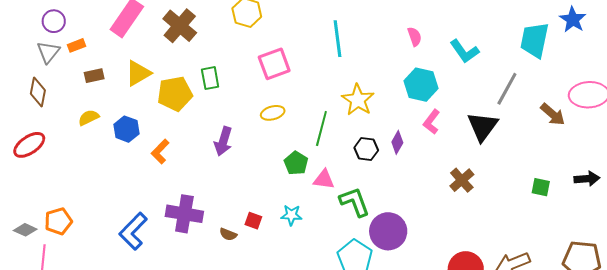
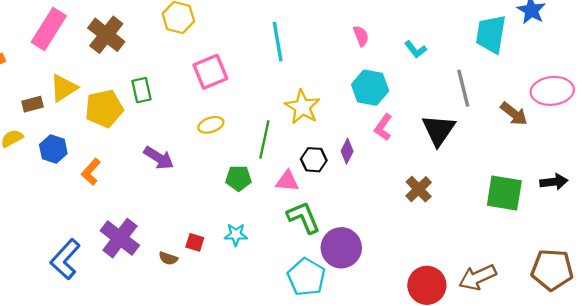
cyan L-shape: (464, 51) -> (416, 49), size x0.7
brown rectangle: (94, 76) -> (33, 104), moved
gray line: (507, 89) -> (463, 88), turned -40
purple arrow: (223, 141) -> (159, 158), turned -72
green pentagon: (296, 163) -> (238, 178), turned -30
pink triangle: (324, 180) -> (287, 181), moved
green square: (541, 187) -> (504, 193), size x1.8
purple cross: (184, 214) -> (120, 238), turned 30

